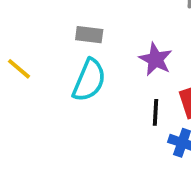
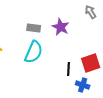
purple star: (156, 59) -> (61, 27), moved

